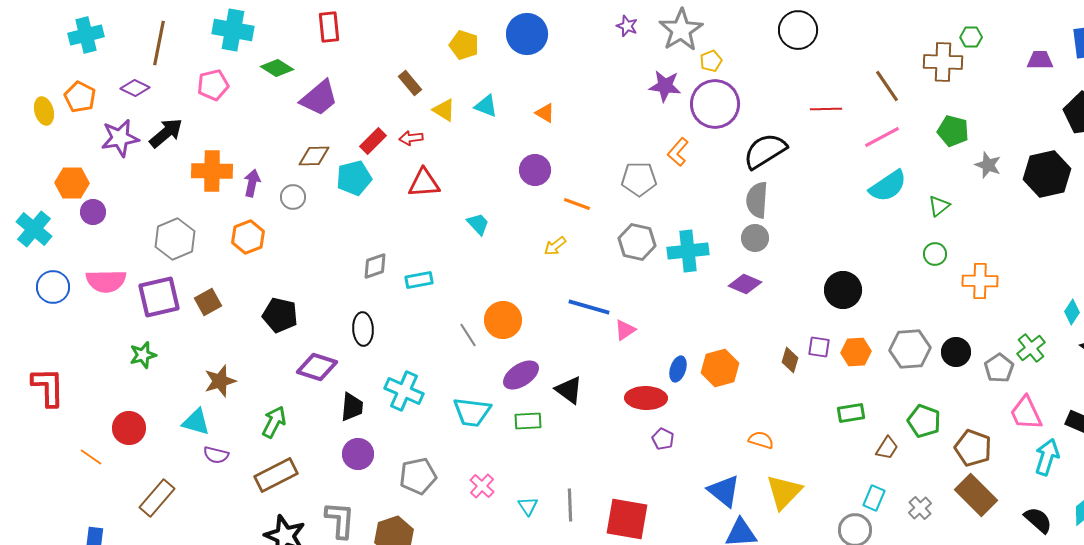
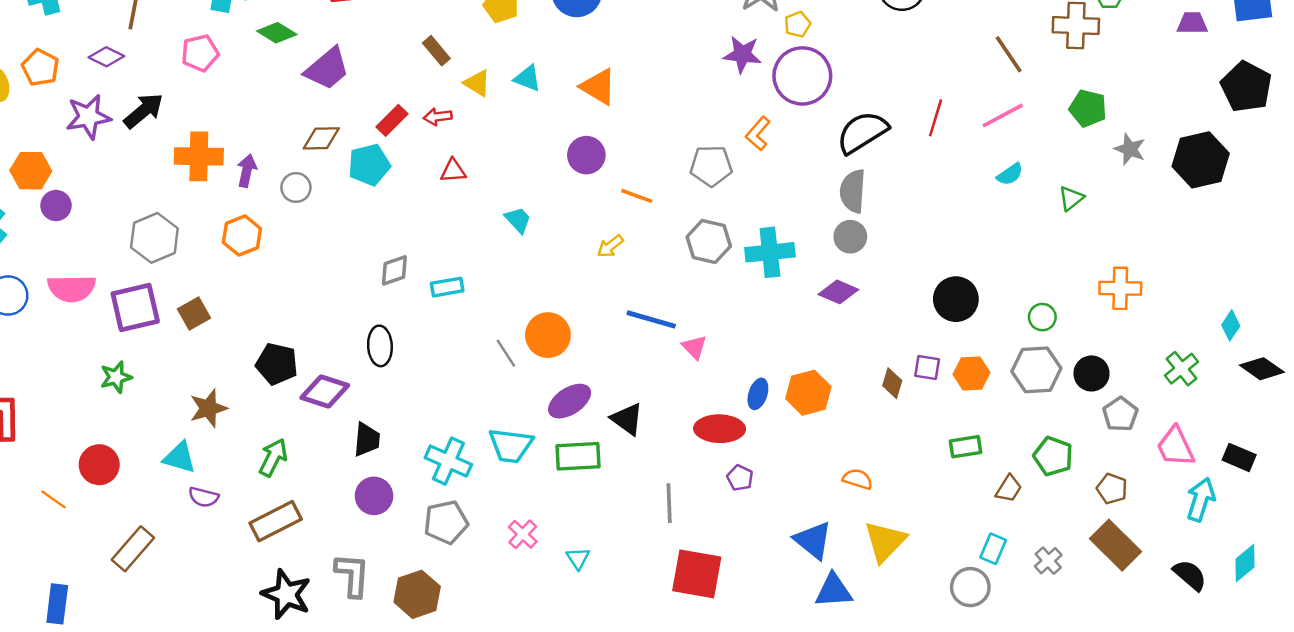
red line: (826, 109) -> (936, 118), moved, turned -72
orange triangle: (545, 113) -> (598, 87), size x1.6
red triangle: (424, 183) -> (453, 171), size x0.7
cyan semicircle: (888, 186) -> (1010, 174), size x0.6
green circle: (935, 254) -> (1042, 317), moved
black pentagon: (280, 315) -> (277, 364), moved
pink triangle: (625, 330) -> (694, 347), turned -40
gray pentagon: (999, 368) -> (1120, 414), moved
cyan cross: (404, 391) -> (448, 461), moved
green rectangle: (528, 421) -> (578, 456), size x1.4
brown pentagon: (973, 448) -> (1112, 489), size x0.7
gray line: (570, 505) -> (669, 503), moved

